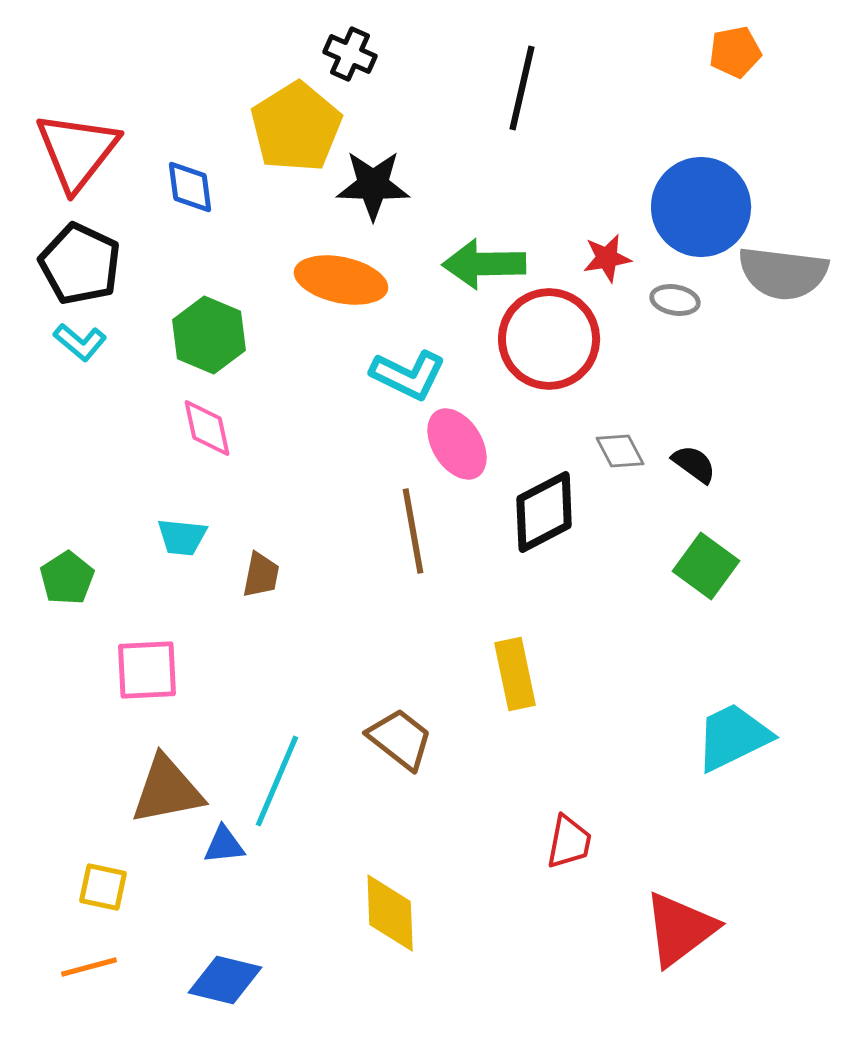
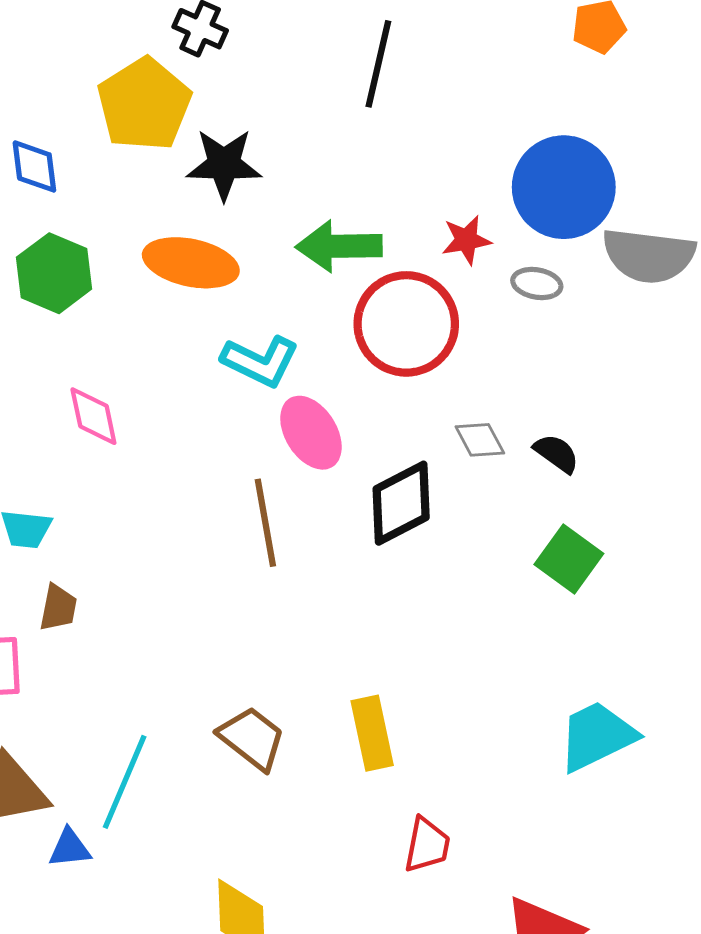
green hexagon: (209, 335) -> (54, 273), moved
pink diamond: (207, 428) -> (93, 416), moved
brown trapezoid: (261, 575) -> (58, 608), moved
yellow rectangle: (515, 674) -> (372, 733), moved

